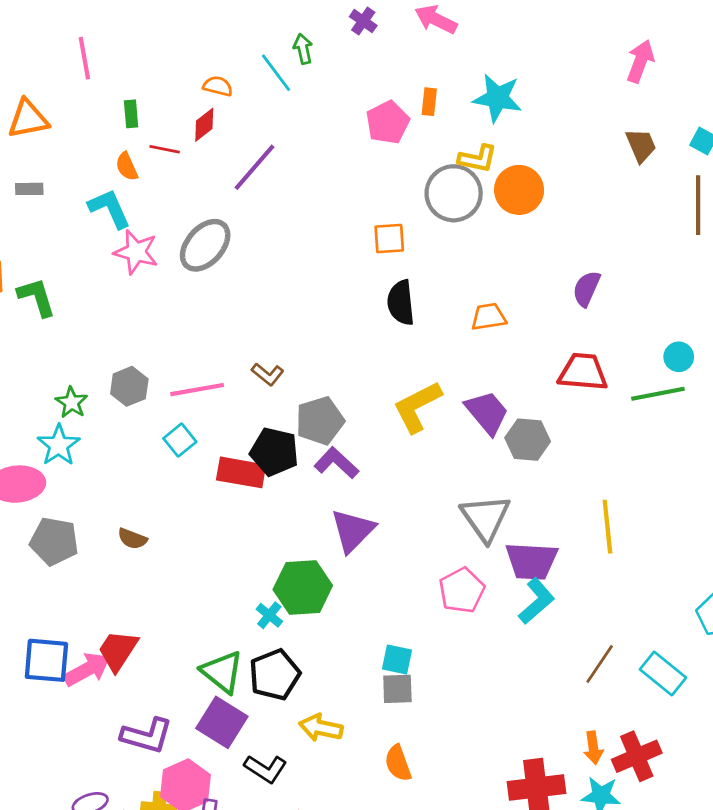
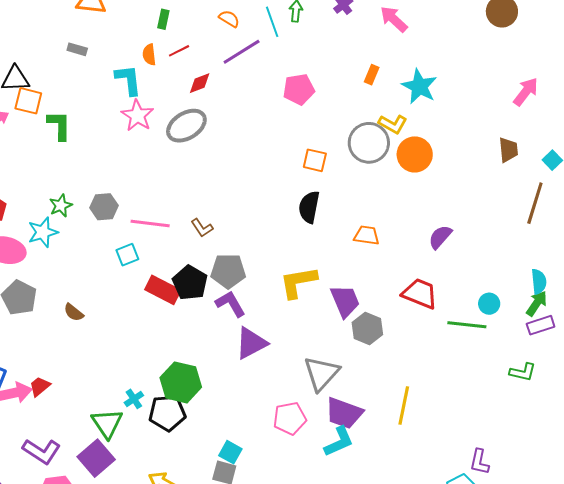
pink pentagon: (388, 122) -> (299, 89), moved
red diamond: (204, 125) -> (200, 83), moved
red line: (165, 149) -> (179, 51), turned -55
purple line: (255, 167) -> (242, 52), moved
purple triangle: (353, 530) -> (251, 343), moved
cyan cross: (269, 615) -> (134, 399), moved
red trapezoid: (118, 650) -> (40, 386), size x0.7
black pentagon: (275, 675) -> (167, 413), moved

